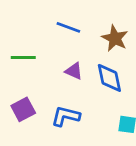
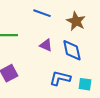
blue L-shape: (66, 116) -> (60, 78), moved

